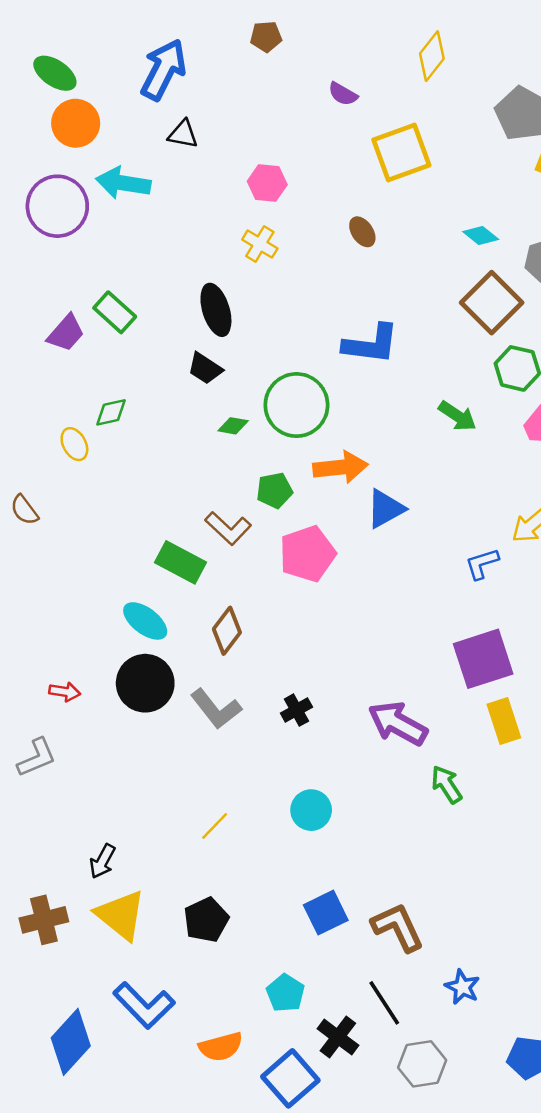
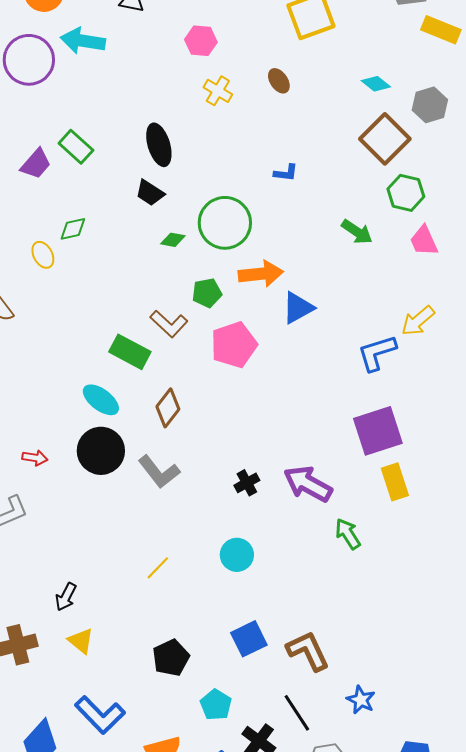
yellow cross: (260, 244) -> (218, 91), moved
blue L-shape: (371, 344) -> (286, 173), size x0.5
blue L-shape: (482, 564) -> (377, 353), size x1.4
black cross: (296, 710) -> (247, 483), moved
yellow triangle: (121, 915) -> (81, 641), size x0.6
black pentagon: (206, 920) -> (171, 658), moved

